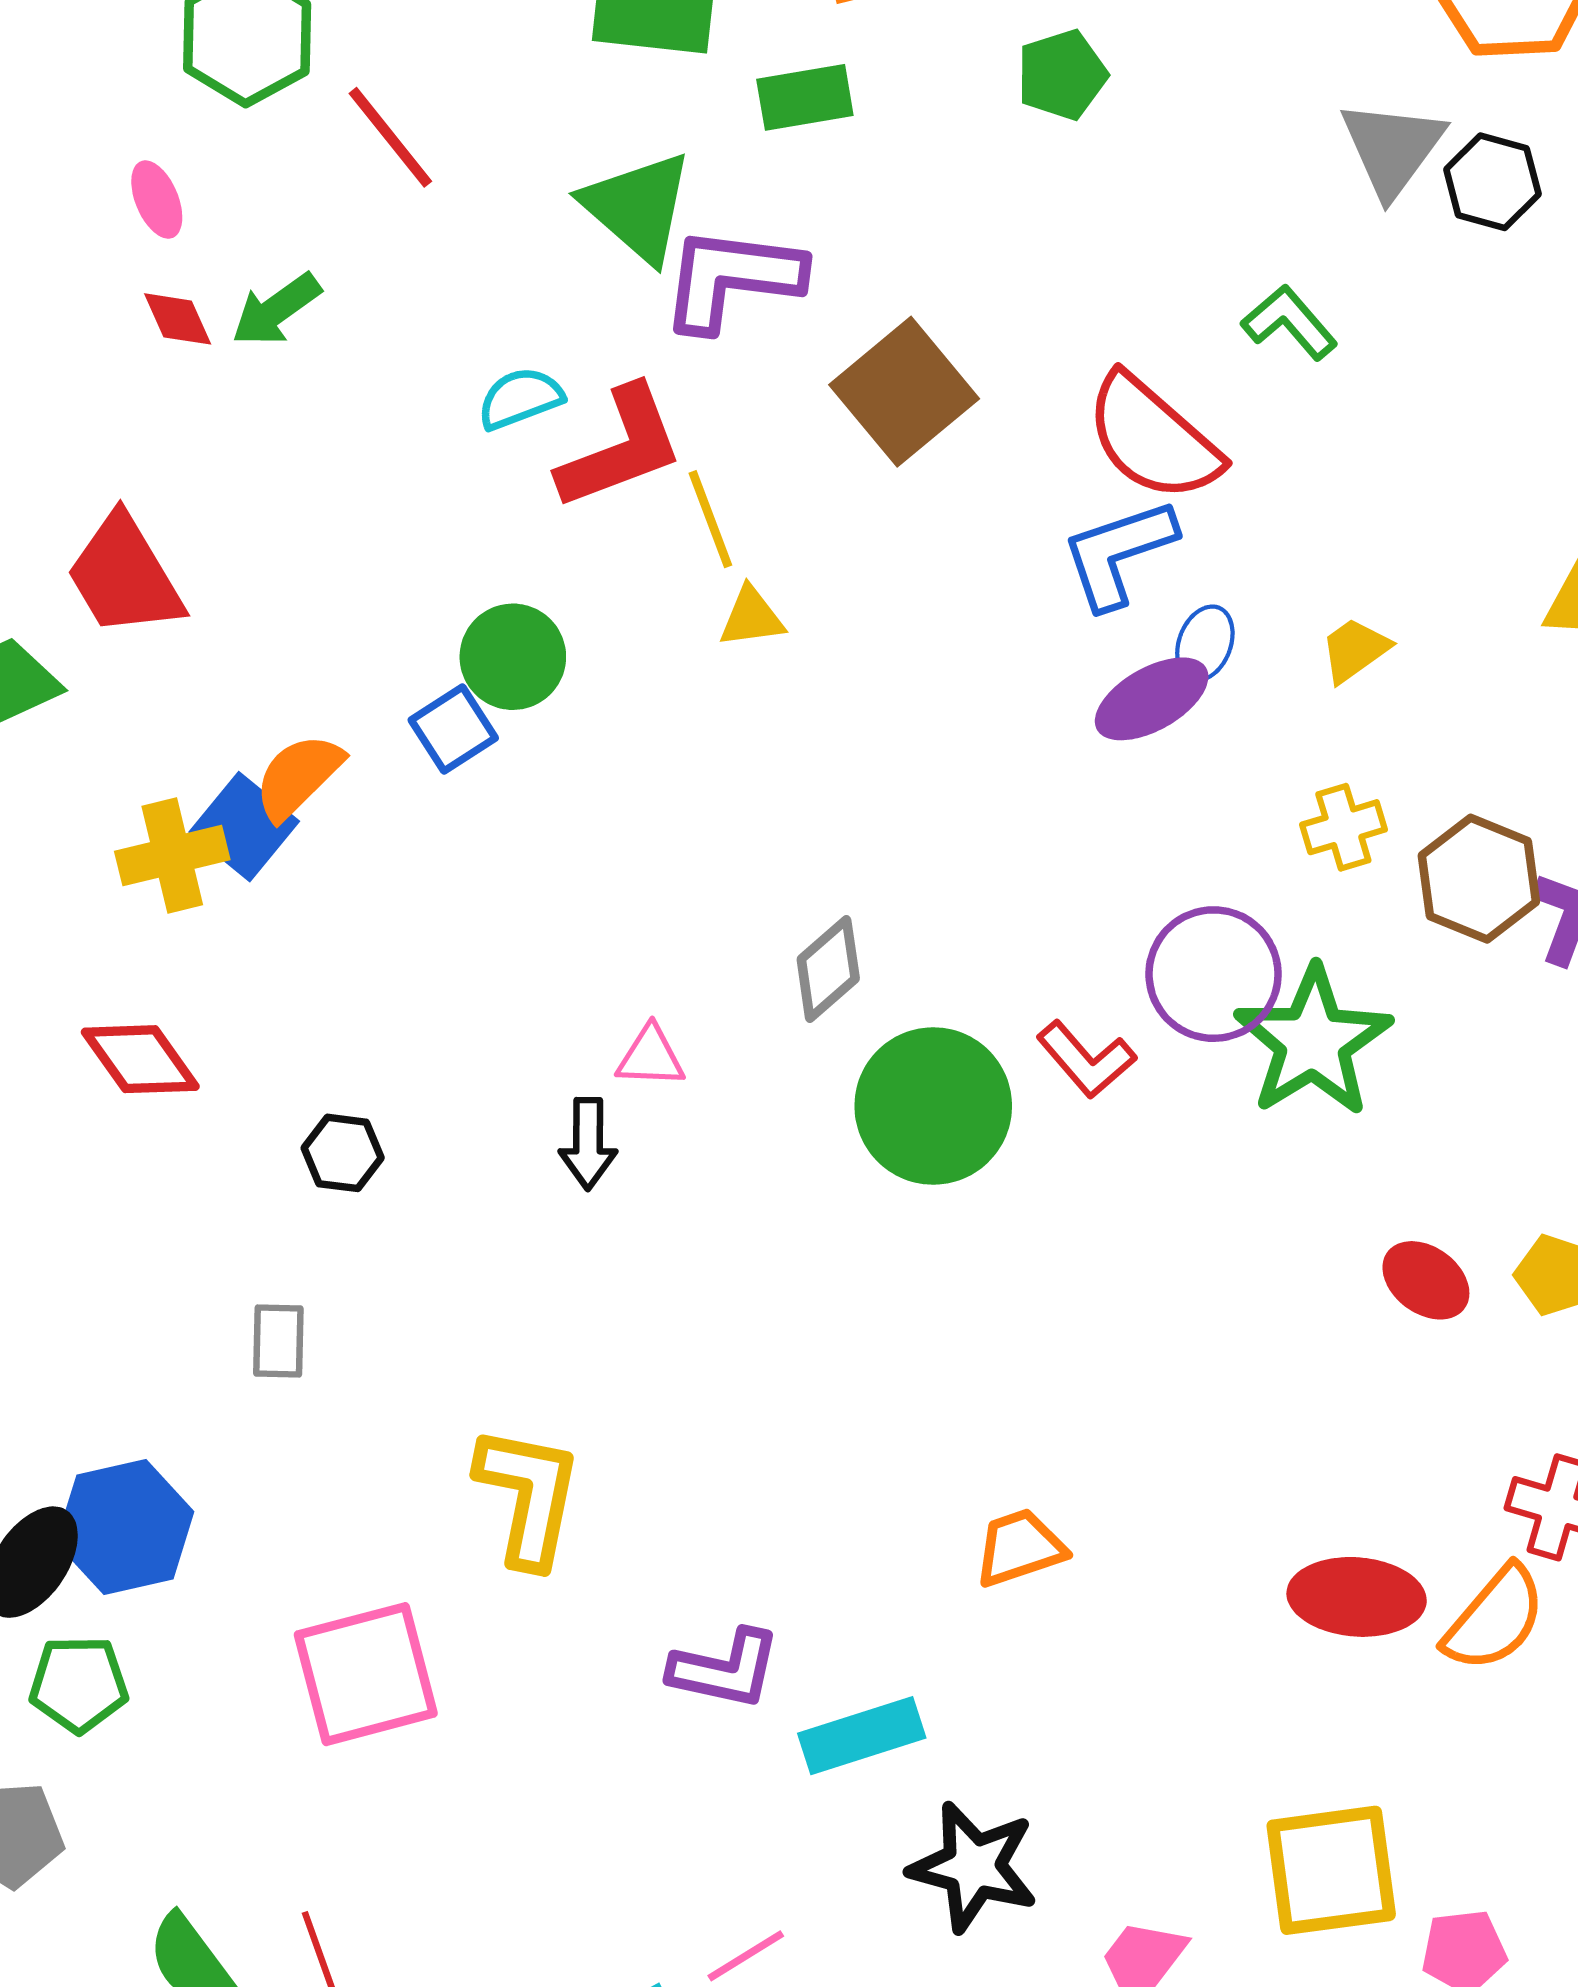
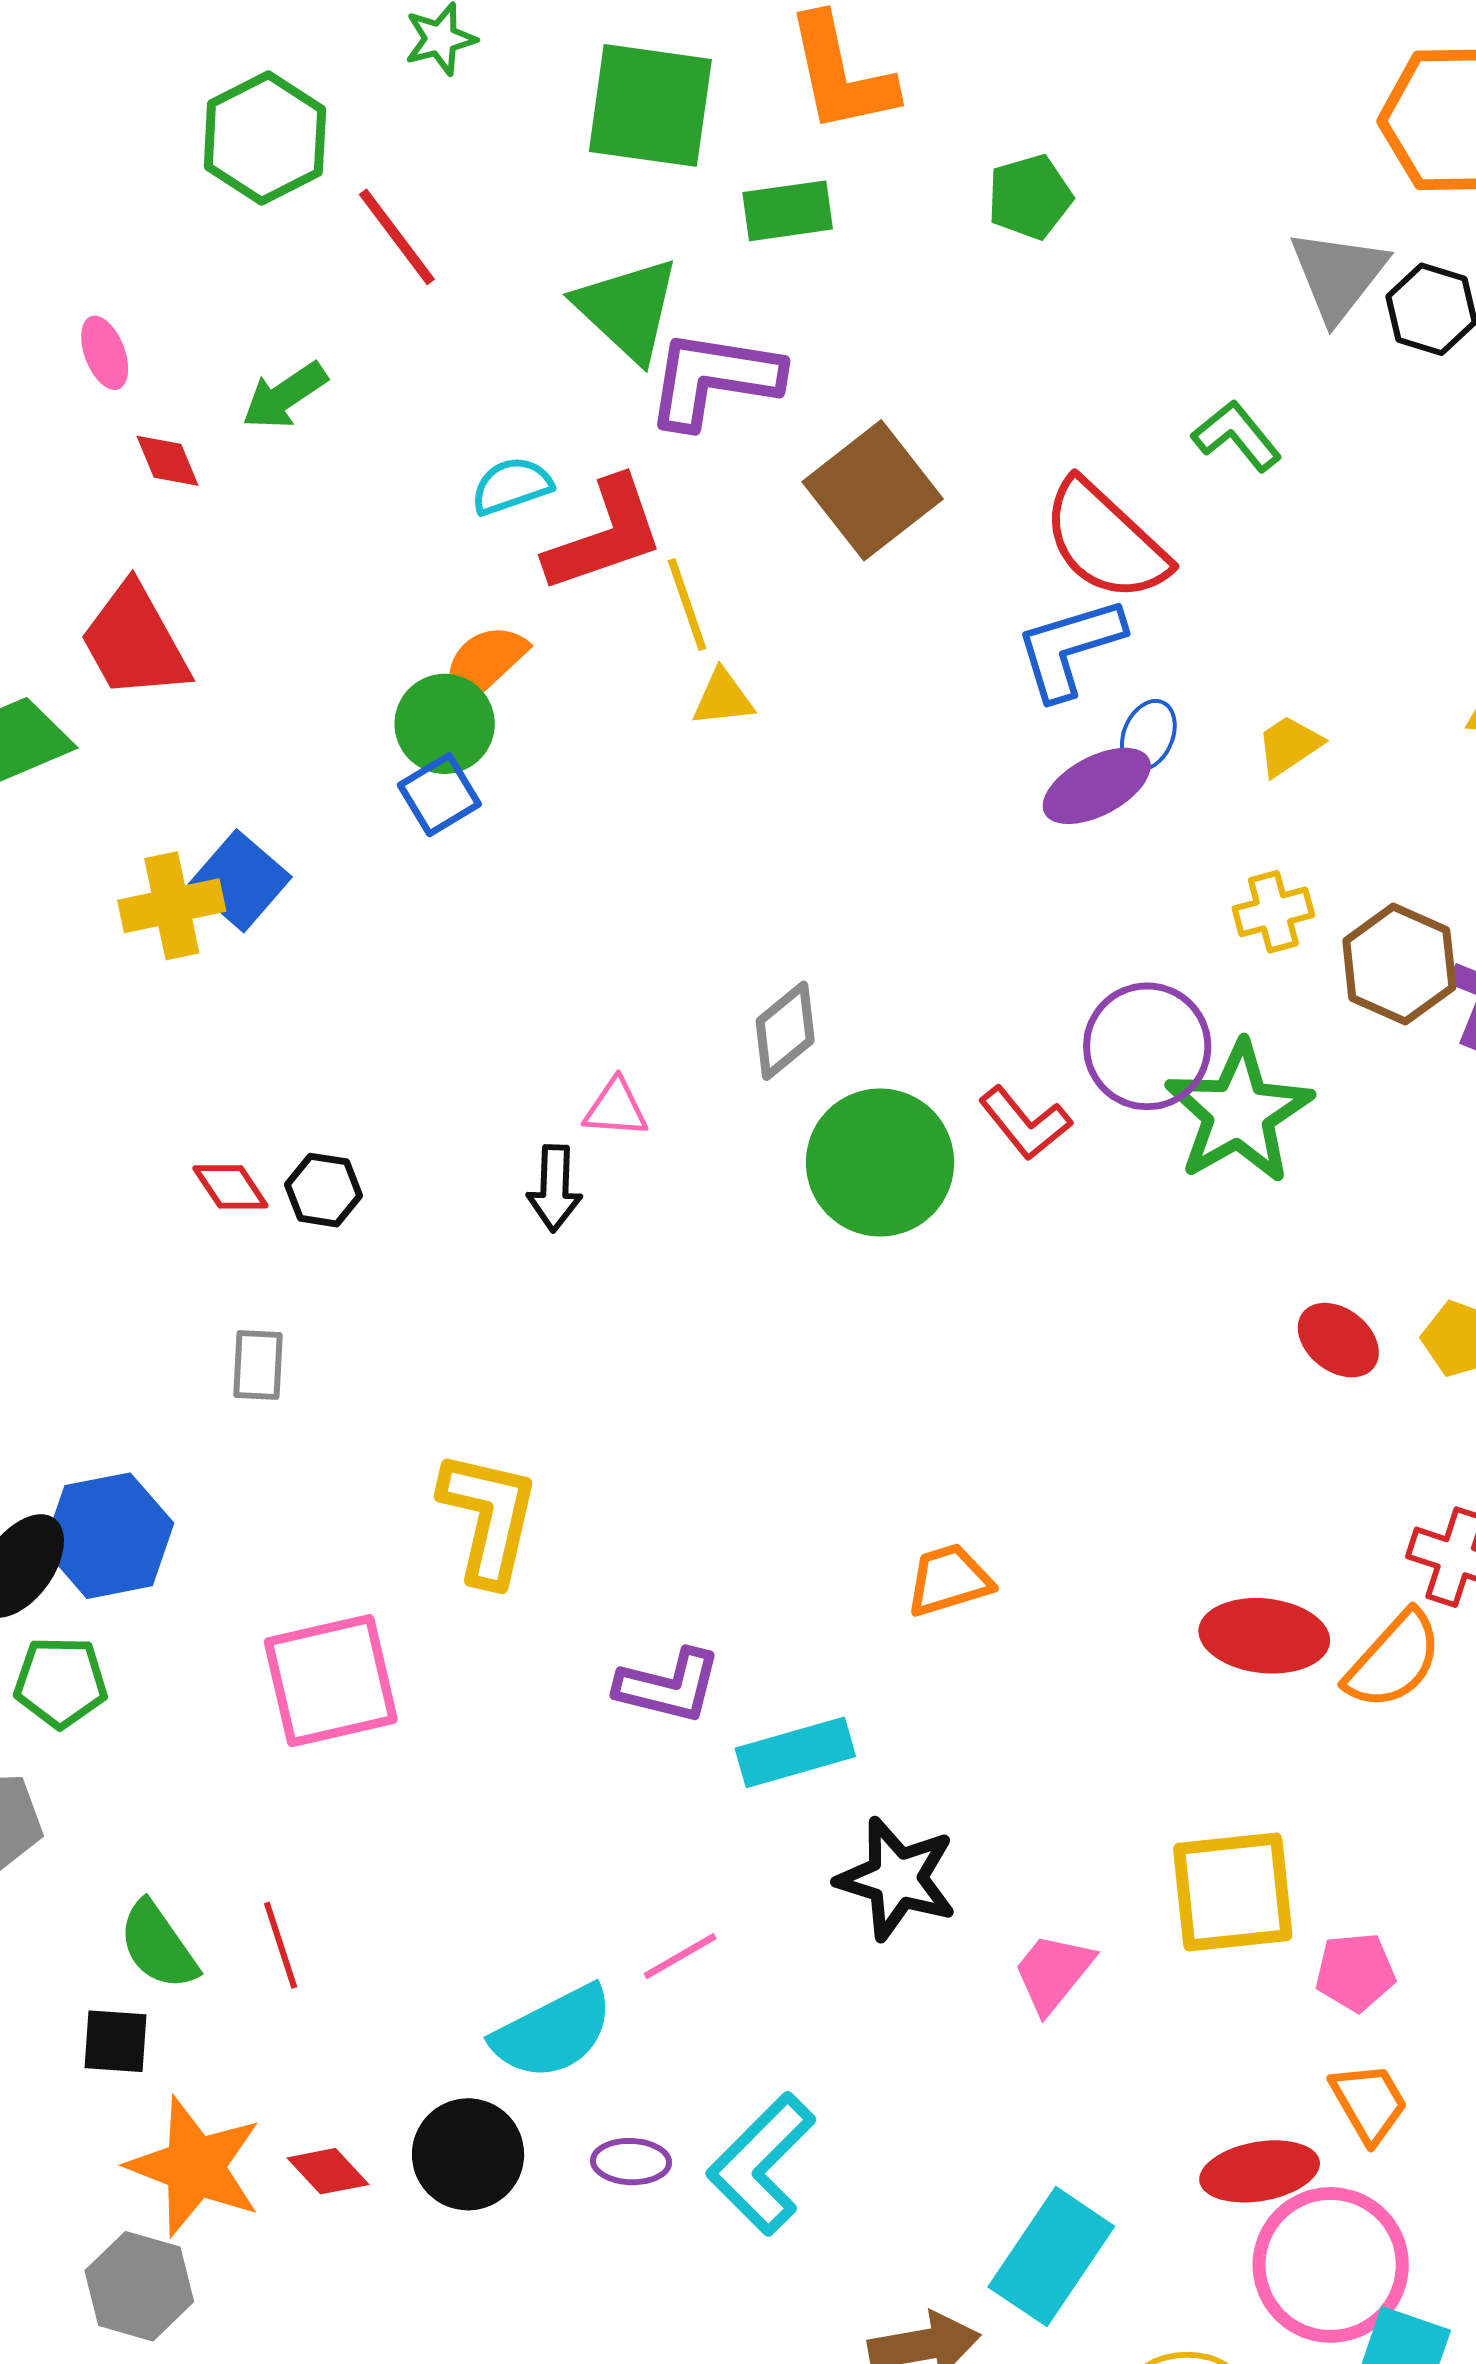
pink ellipse: (157, 200) -> (105, 353), moved
red diamond: (178, 319) -> (167, 461), moved
green circle: (513, 657) -> (445, 724), moved
orange semicircle: (298, 776) -> (484, 664), moved
red diamond: (140, 1059) -> (230, 1187), moved, size x0.7

